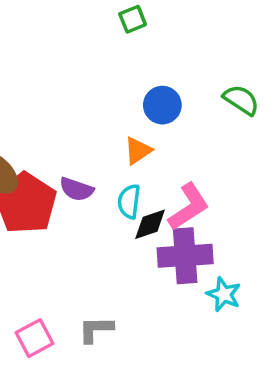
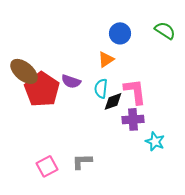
pink L-shape: (189, 207) -> (135, 91), turned -64
purple cross: (185, 256) -> (133, 119), size x0.7

